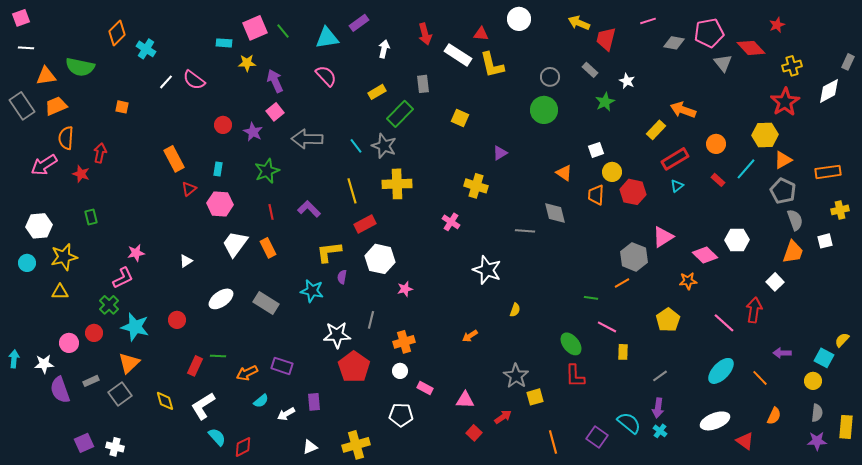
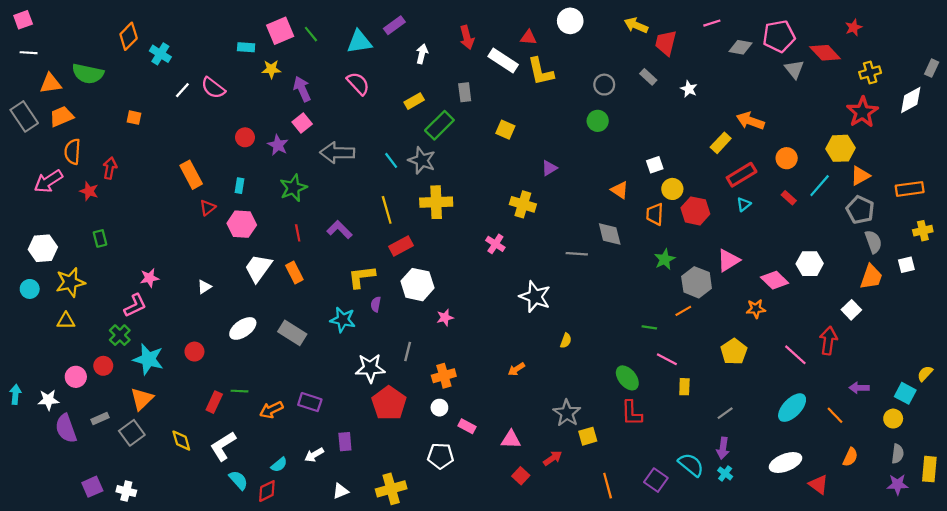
green star: (605, 102) -> (665, 259), moved
green circle: (544, 110) -> (598, 121), size x0.7
cyan semicircle: (261, 401) -> (279, 465), moved

